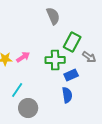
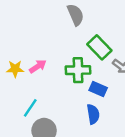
green rectangle: (72, 42) -> (99, 47), turned -72
blue rectangle: (71, 75) -> (98, 89), turned 48

